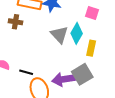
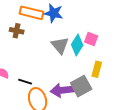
pink square: (92, 13) -> (91, 39), moved
yellow rectangle: (91, 48) -> (97, 69), moved

